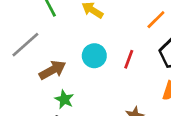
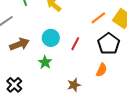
green star: (64, 99) -> (45, 62), moved

